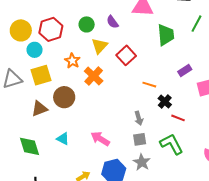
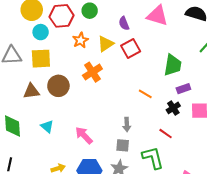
green circle: (87, 24) -> (90, 11), moved
green trapezoid: (166, 35) -> (173, 65), moved
red square: (126, 55) -> (131, 48), moved
orange star: (72, 61) -> (80, 40), moved
black cross: (165, 102) -> (173, 108), moved

